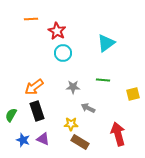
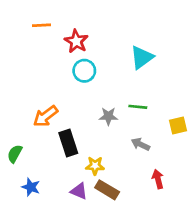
gray star: (73, 87) -> (108, 116), moved
gray arrow: (88, 108) -> (140, 144), moved
black rectangle: (37, 111) -> (68, 143), moved
red arrow: (118, 134) -> (158, 179), size x0.6
purple triangle: (43, 139) -> (79, 191), moved

